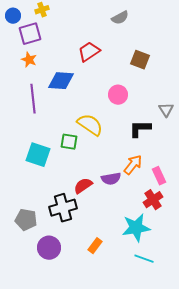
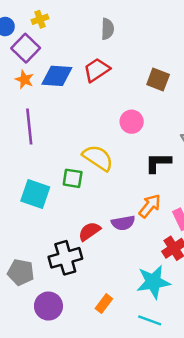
gray semicircle: (120, 18) -> (108, 29), moved, turned -60
purple square: (30, 34) -> (26, 48), turned -30
blue diamond: (61, 81) -> (57, 76), moved
cyan line: (144, 259) -> (150, 320), moved

